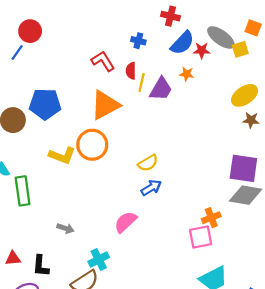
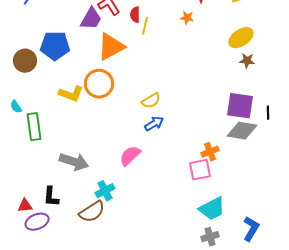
purple trapezoid: (161, 89) -> (91, 19), moved
gray arrow: (65, 228) -> (74, 162), size x1.8
red triangle: (13, 258) -> (25, 206), moved

